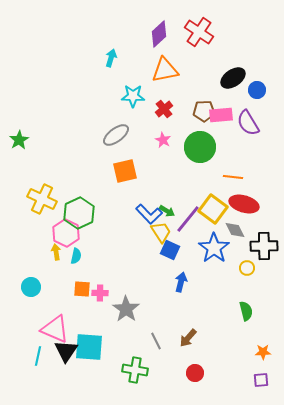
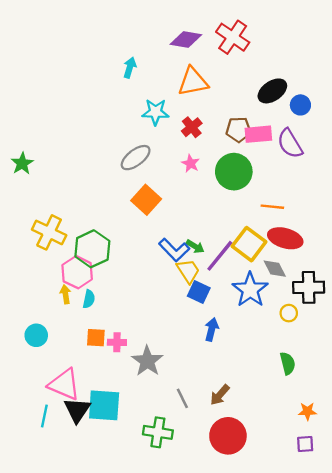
purple diamond: (159, 34) -> (186, 40), turned 52
orange square: (125, 171) -> (146, 200), turned -35
red circle: (195, 373) -> (228, 436), size x1.8

